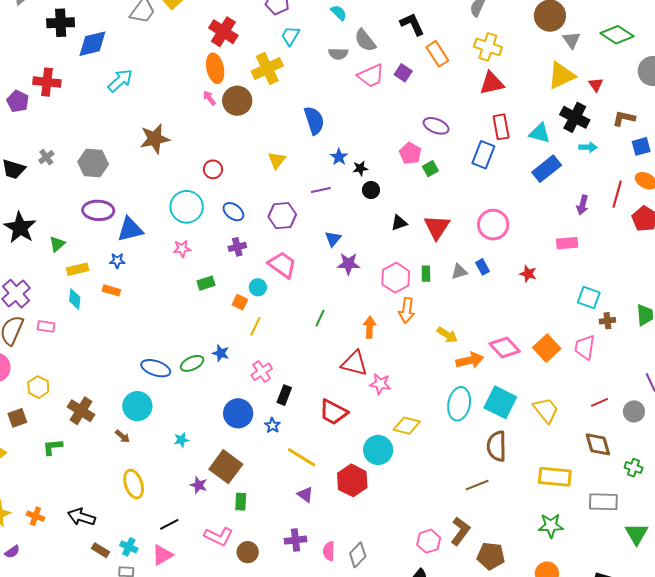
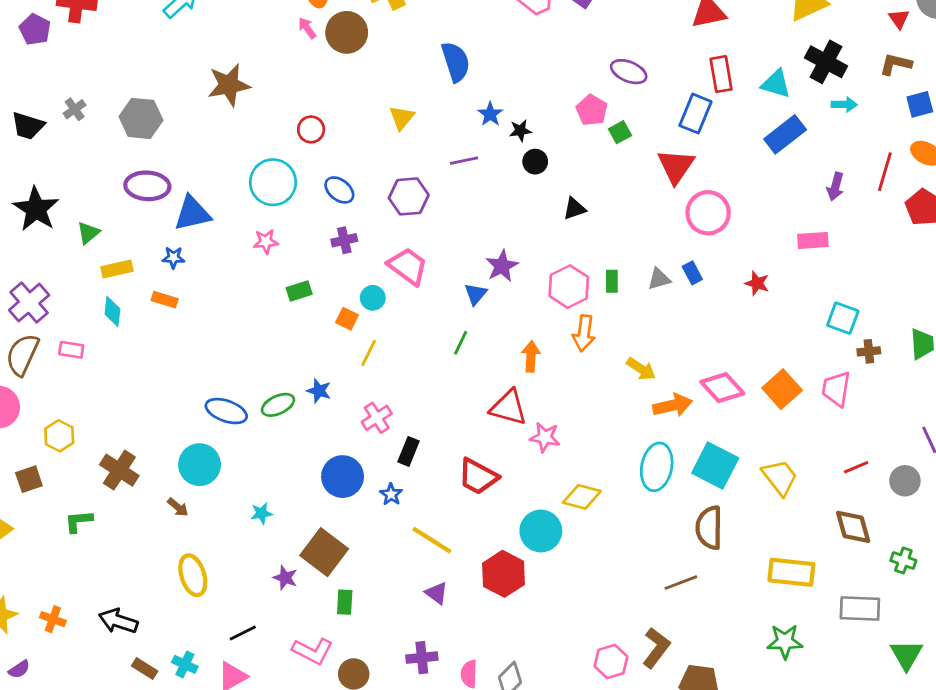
red triangle: (596, 85) -> (899, 19), moved
red triangle: (437, 227) -> (676, 166), moved
blue triangle: (333, 239) -> (476, 294), moved
purple star: (348, 264) -> (502, 266), turned -30

